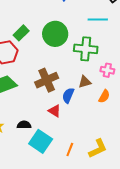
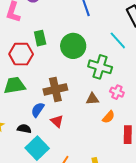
cyan line: (98, 19) -> (118, 40), turned 36
green rectangle: (21, 33) -> (40, 38), turned -70
blue semicircle: (68, 95) -> (38, 110), moved

